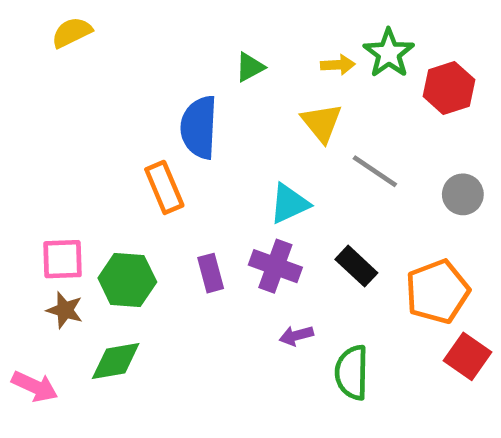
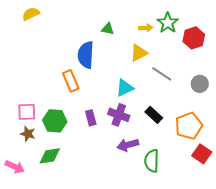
green triangle: (250, 67) -> (108, 29), turned 40
yellow triangle: (322, 123) -> (139, 53), turned 42
purple arrow: (296, 336) -> (128, 145), size x1.5

